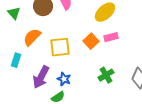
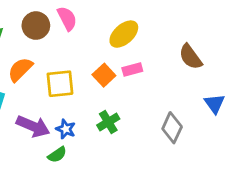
green cross: (106, 75) -> (108, 122), moved
purple arrow: (41, 77) -> (33, 126), turned -95

